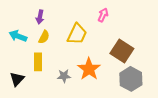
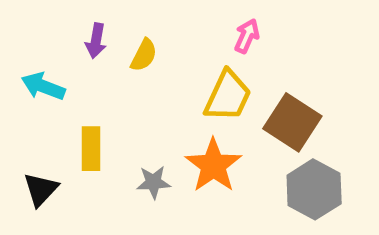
yellow trapezoid: (77, 34) -> (228, 96), moved
yellow semicircle: (44, 37) -> (144, 55), moved

